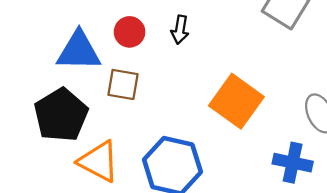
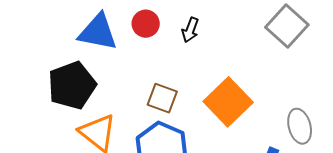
brown square: (123, 84) -> (162, 98), moved

